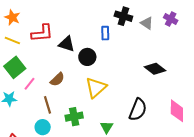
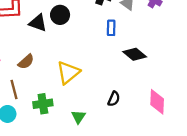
blue rectangle: (105, 33) -> (111, 28), moved
black circle: (87, 57) -> (60, 15), moved
black semicircle: (138, 110) -> (114, 99), size x0.6

